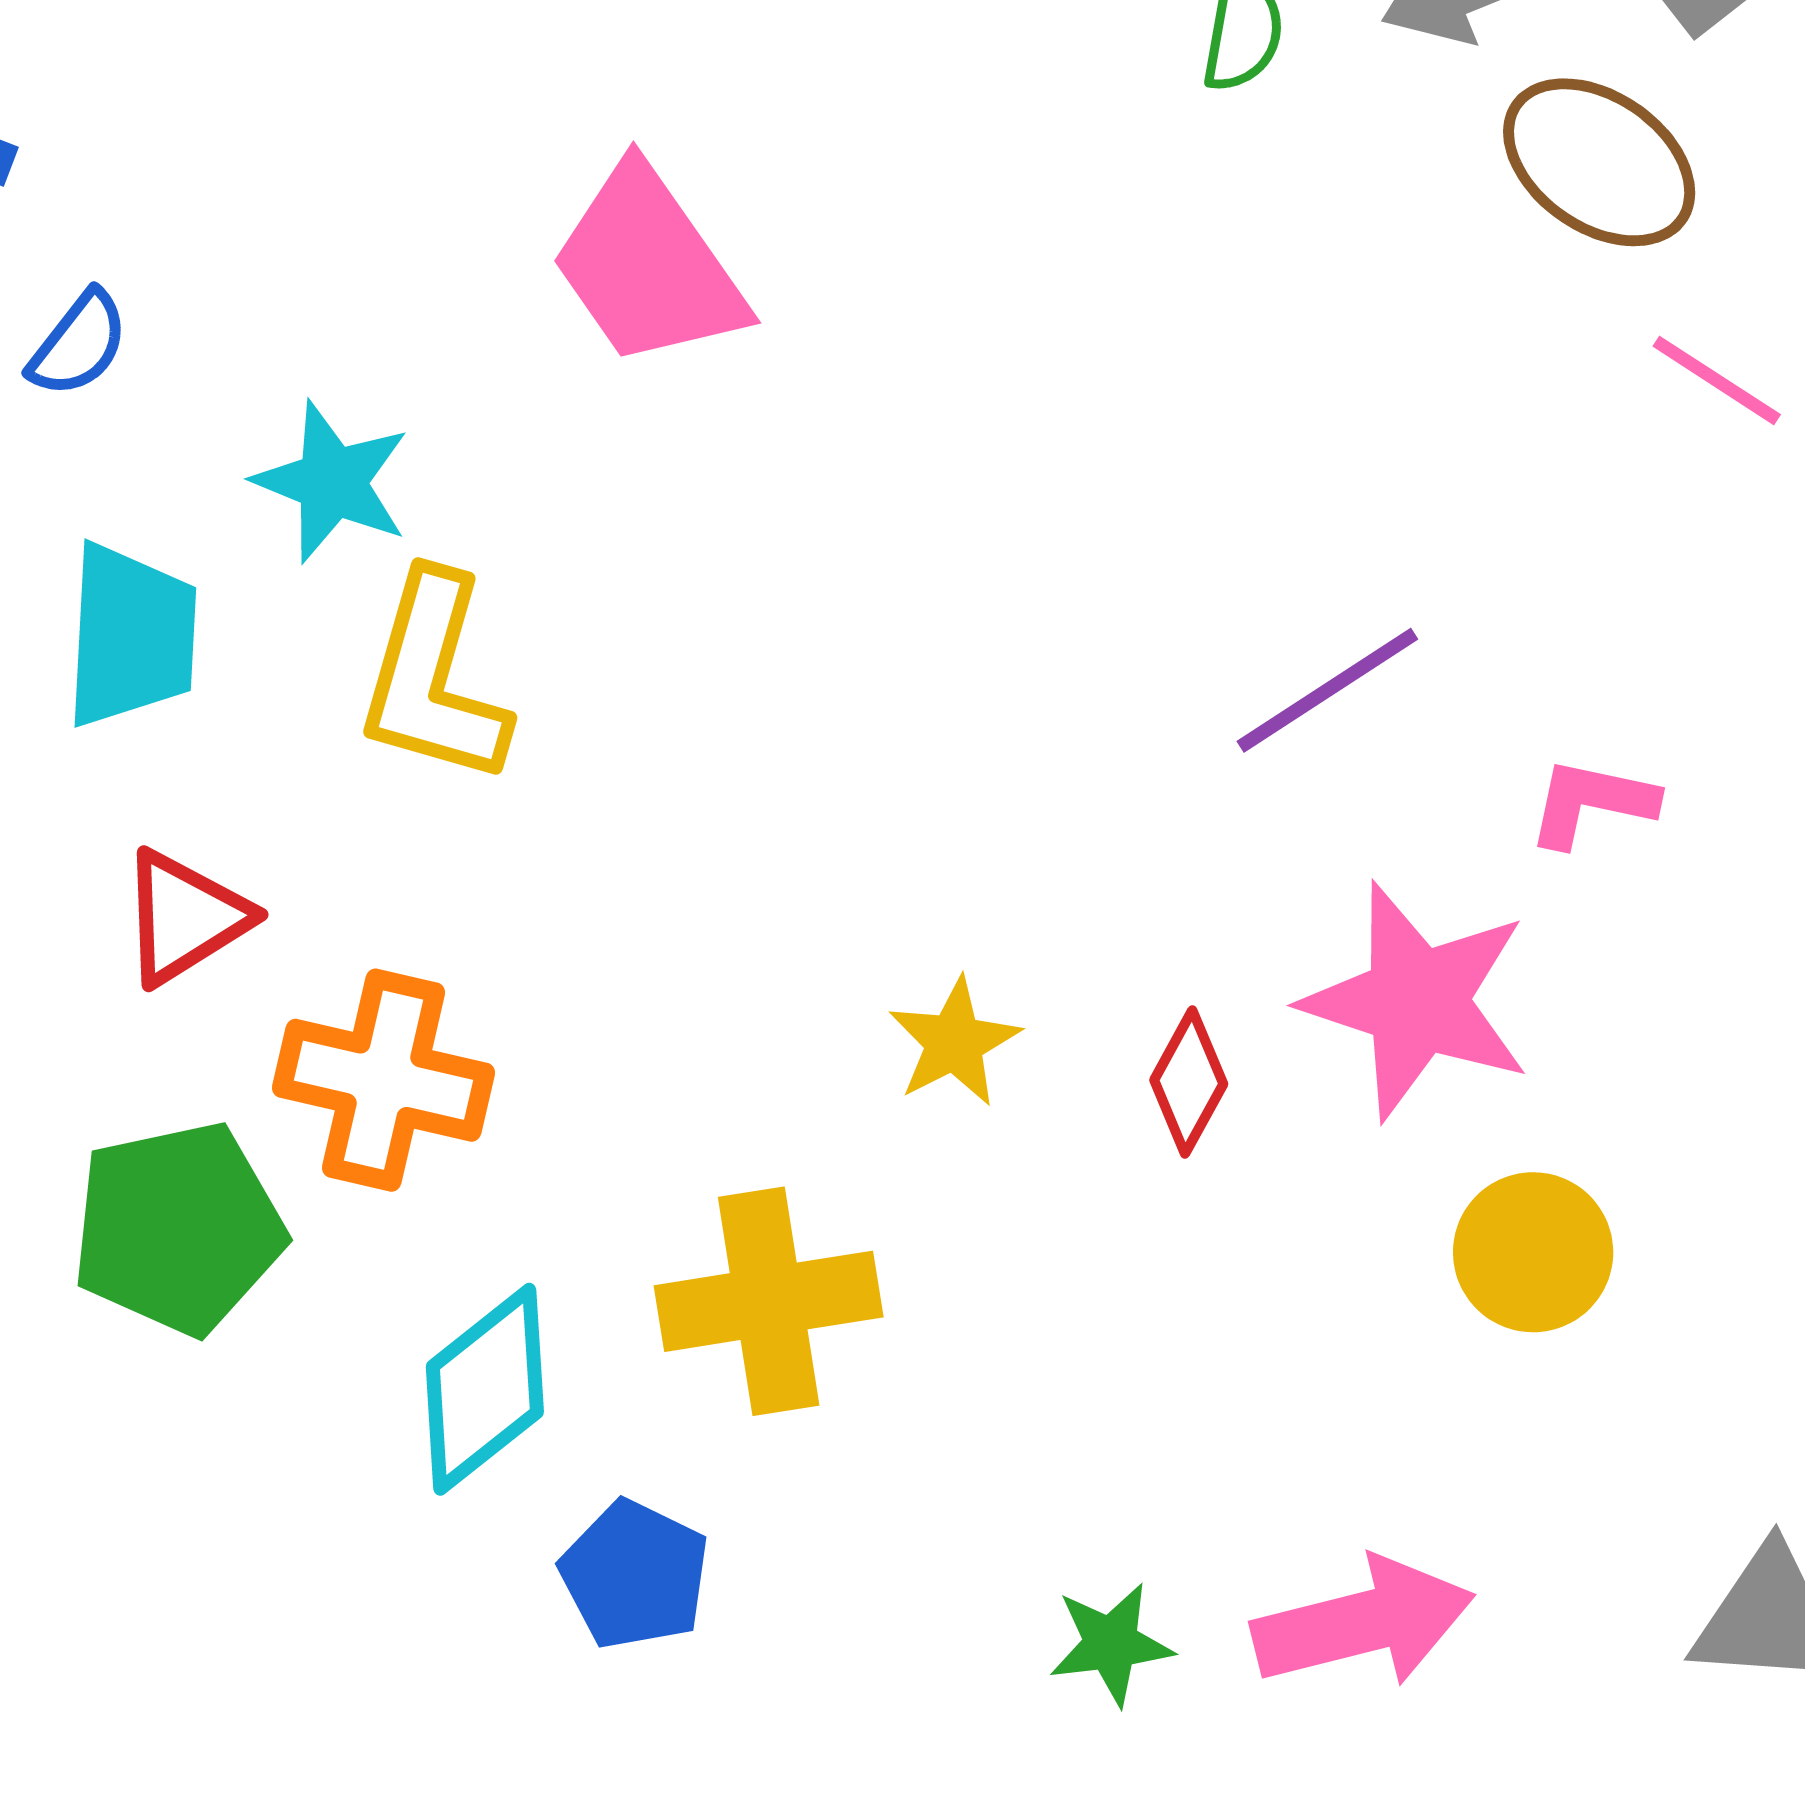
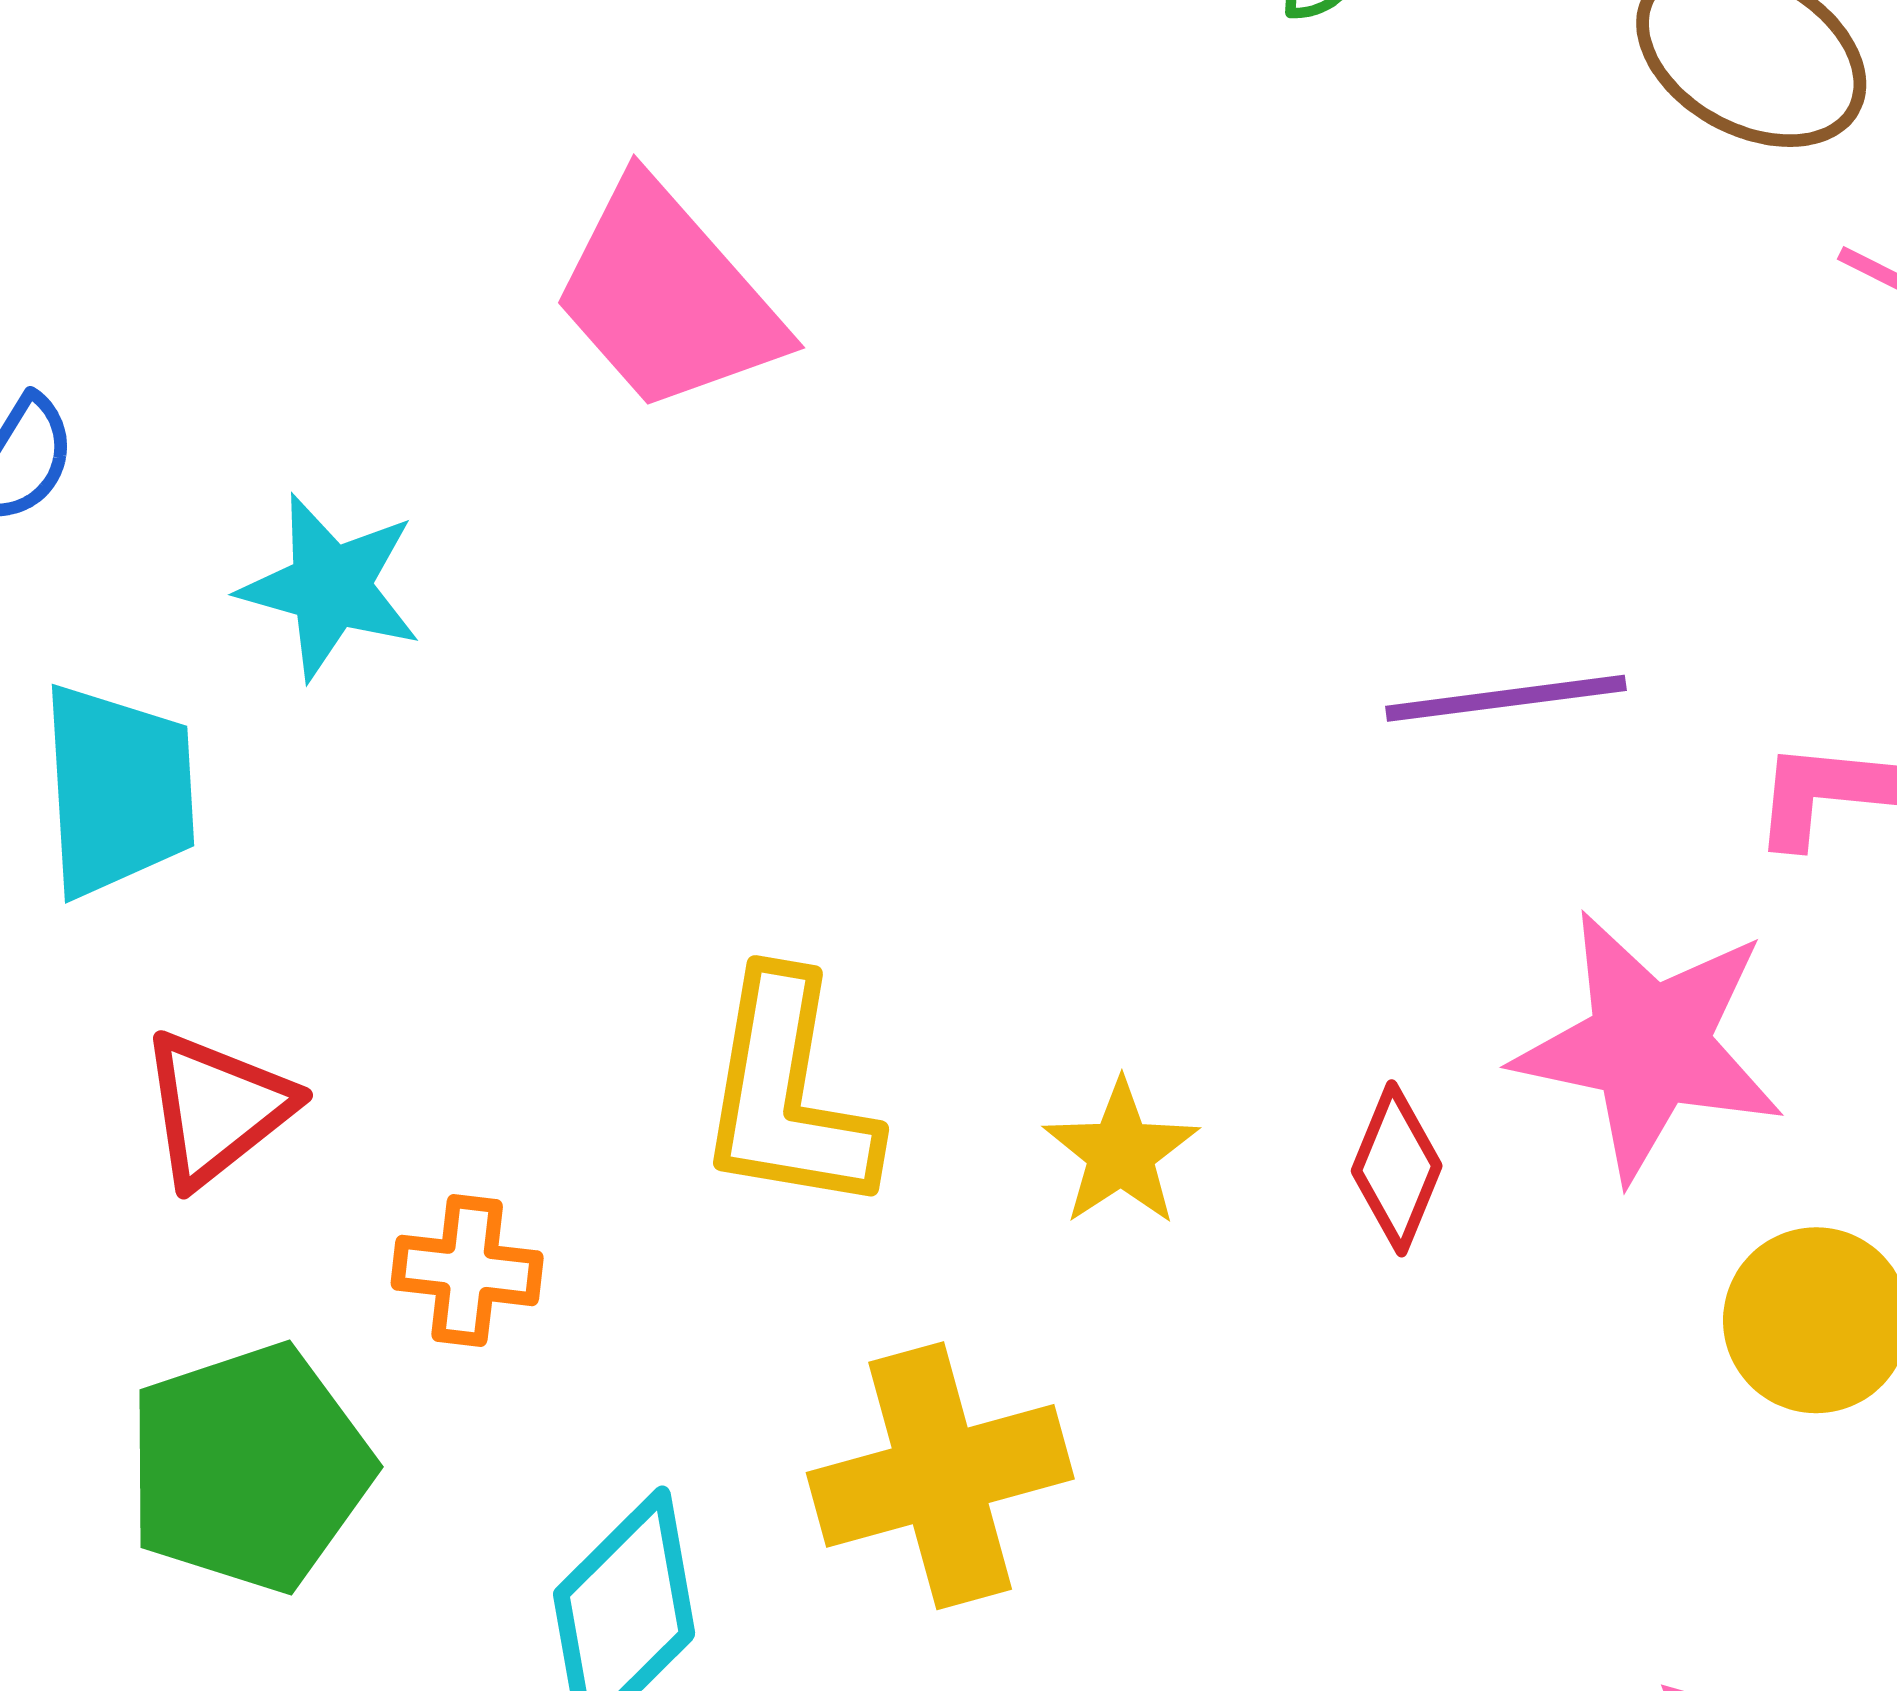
yellow L-shape: (434, 679) -> (788, 1094), moved
purple line: (1327, 690) -> (1506, 698), turned 32
orange cross: (384, 1080) -> (467, 1270), size x0.6

